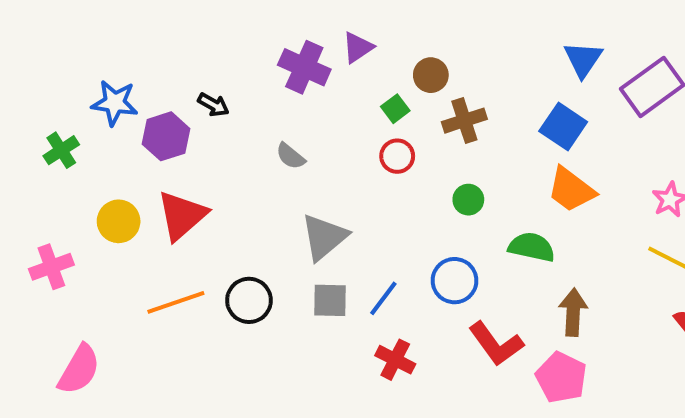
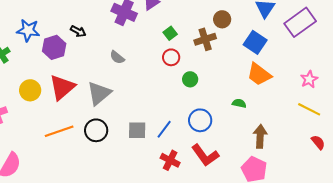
brown circle: (431, 75) -> (222, 19), moved
green circle: (468, 200) -> (190, 79), moved
gray triangle: (324, 237) -> (99, 93), moved
green semicircle: (532, 247) -> (239, 103), size x0.6
red L-shape: (496, 344) -> (205, 155), moved

